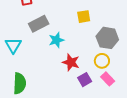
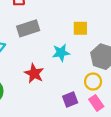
cyan star: (56, 40) -> (61, 53), moved
red star: (71, 62) -> (34, 73), moved

